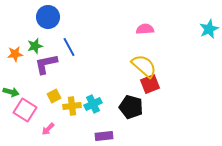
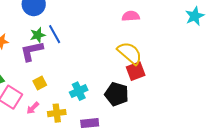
green star: (35, 46) -> (38, 35), moved
yellow cross: (72, 106) -> (57, 113), moved
pink arrow: (48, 129) -> (33, 108), moved

